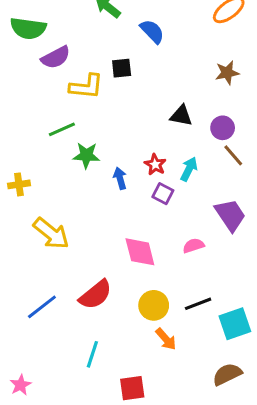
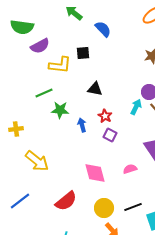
black triangle: (181, 116) -> (95, 89), moved
cyan arrow: (189, 169) -> (136, 107), moved
blue line: (42, 307) -> (20, 201), moved

